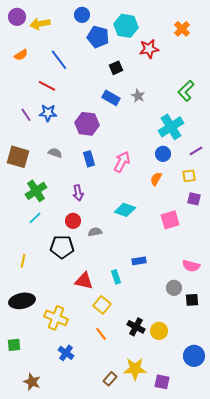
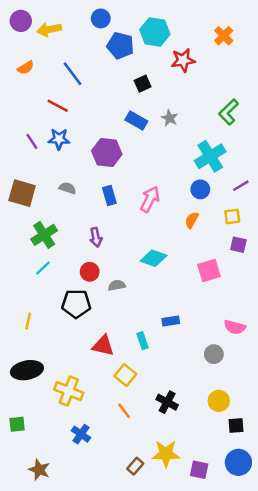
black square: (192, 300) -> (236, 425), moved
yellow circle: (159, 331) -> (219, 401), moved
blue circle: (194, 356) -> (238, 462), moved

